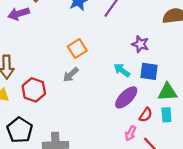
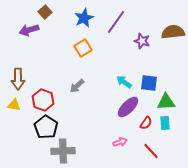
purple star: (140, 44) -> (142, 41), moved
orange square: (77, 49) -> (83, 48), moved
black pentagon: (20, 130) -> (46, 127), moved
pink arrow: (131, 133) -> (120, 142), moved, turned -136

